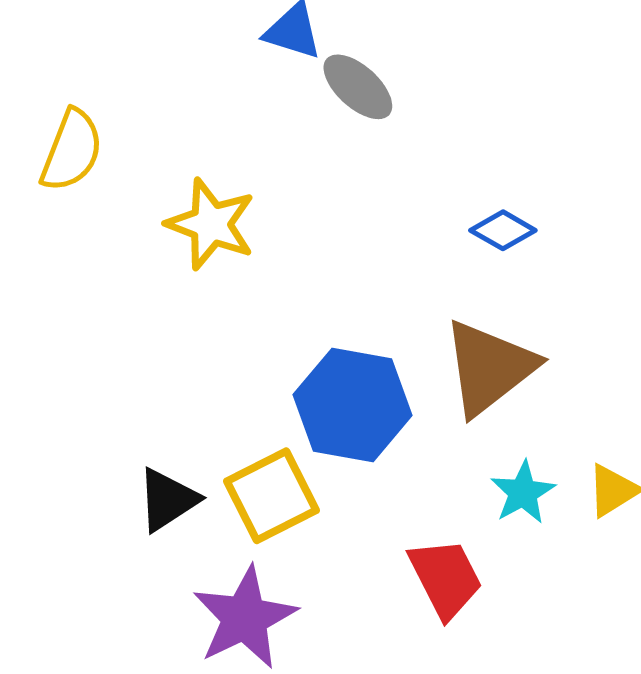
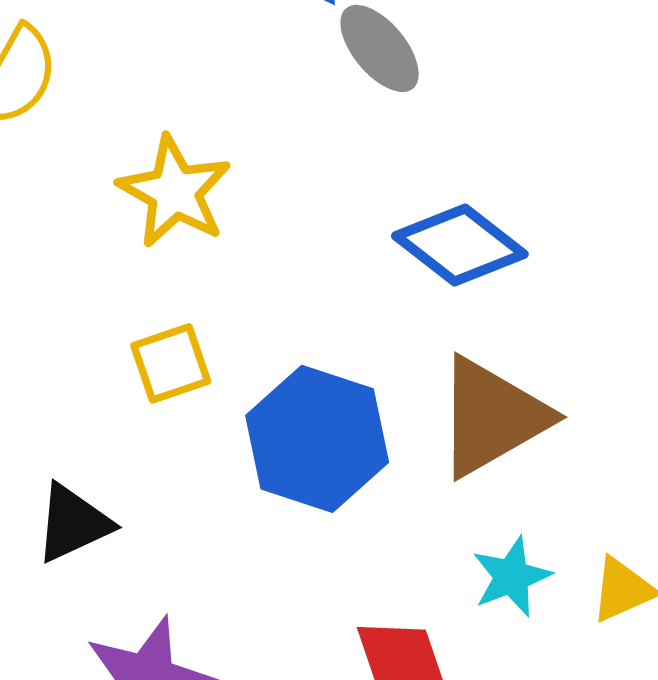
blue diamond: (503, 230) -> (460, 245), moved, size x1.6
yellow square: (271, 496) -> (171, 363), moved, size x0.7

